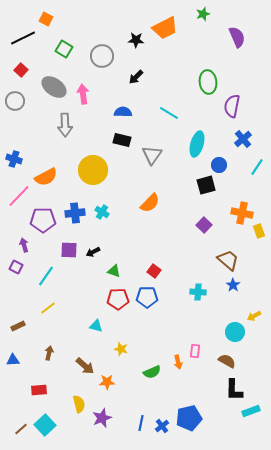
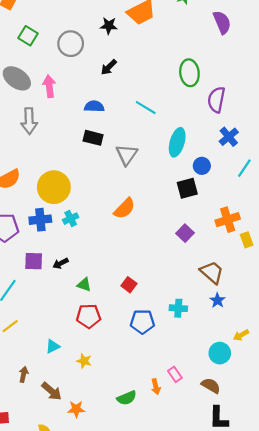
yellow circle: (93, 170) -> (54, 187), moved
cyan cross: (102, 212) -> (71, 219), turned 32
orange cross: (242, 213) -> (228, 220), turned -30
blue pentagon: (147, 297) -> (142, 322), moved
cyan triangle: (96, 326) -> (53, 346), moved, turned -40
yellow star: (121, 349) -> (84, 361), moved
pink rectangle: (195, 351) -> (175, 374), turned -40
brown arrow: (49, 353) -> (24, 374), moved

